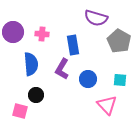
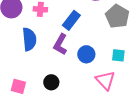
blue rectangle: (73, 45) -> (71, 20), turned 48
black circle: (36, 95) -> (51, 82), moved

